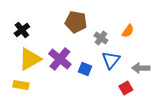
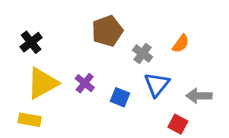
brown pentagon: (76, 22) -> (107, 31), turned -30
purple cross: (60, 59) -> (85, 83), size x0.6
red square: (126, 88) -> (178, 124), turned -32

